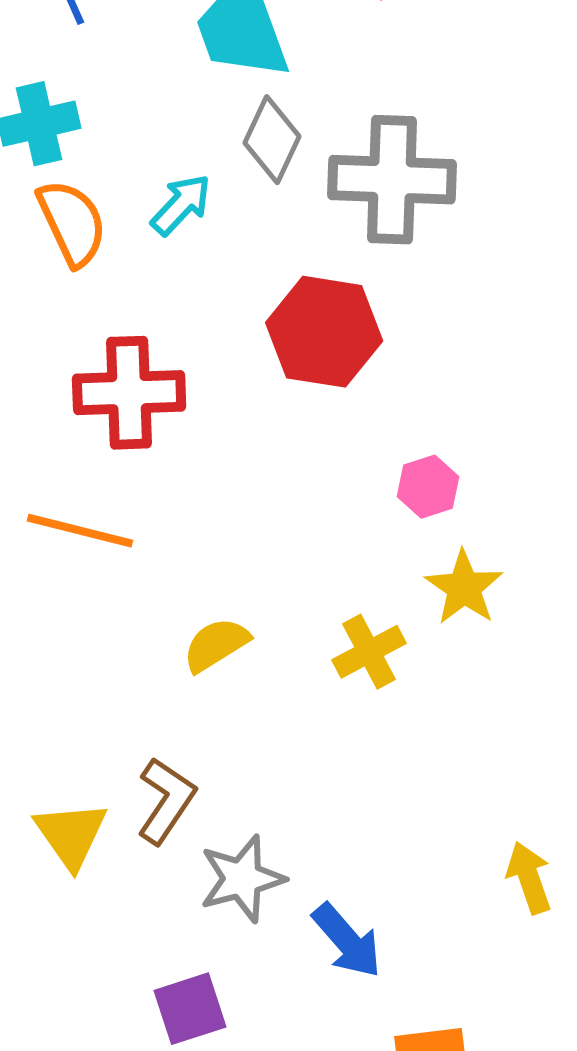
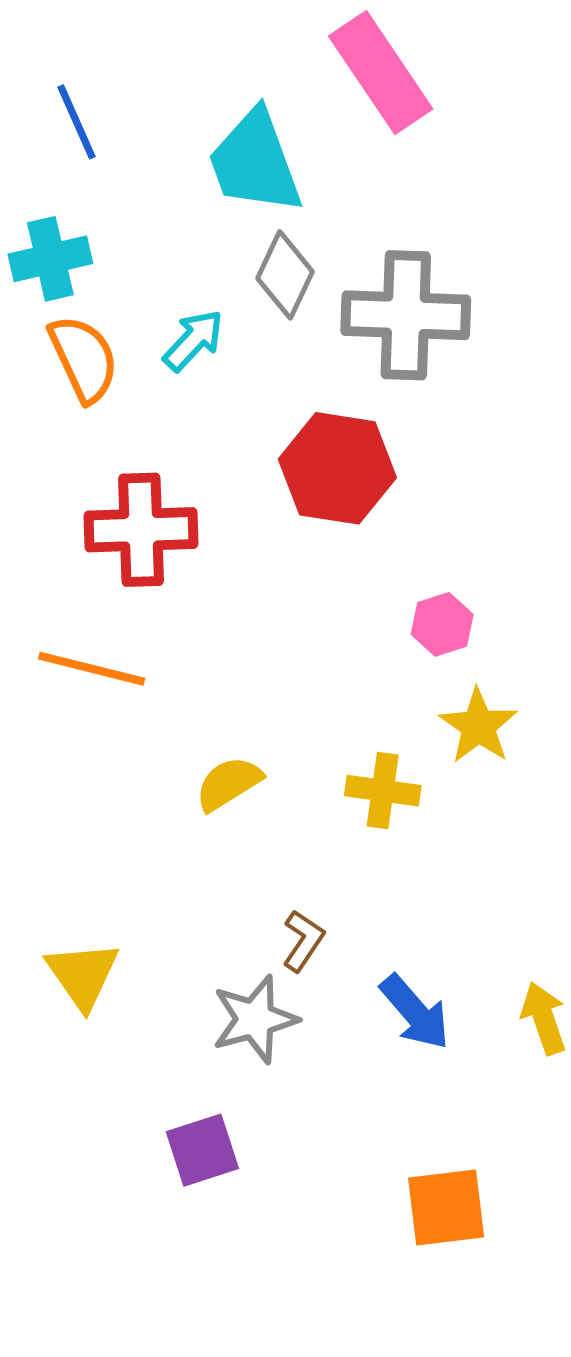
yellow cross: (369, 652) -> (383, 791), turned 36
brown L-shape: (166, 801) -> (303, 941), moved, size x0.7
blue arrow: (347, 941) -> (415, 1012), moved

